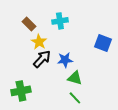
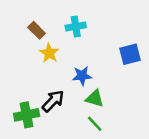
blue square: (103, 43) -> (130, 54), turned -36
black arrow: (42, 59) -> (53, 101), moved

